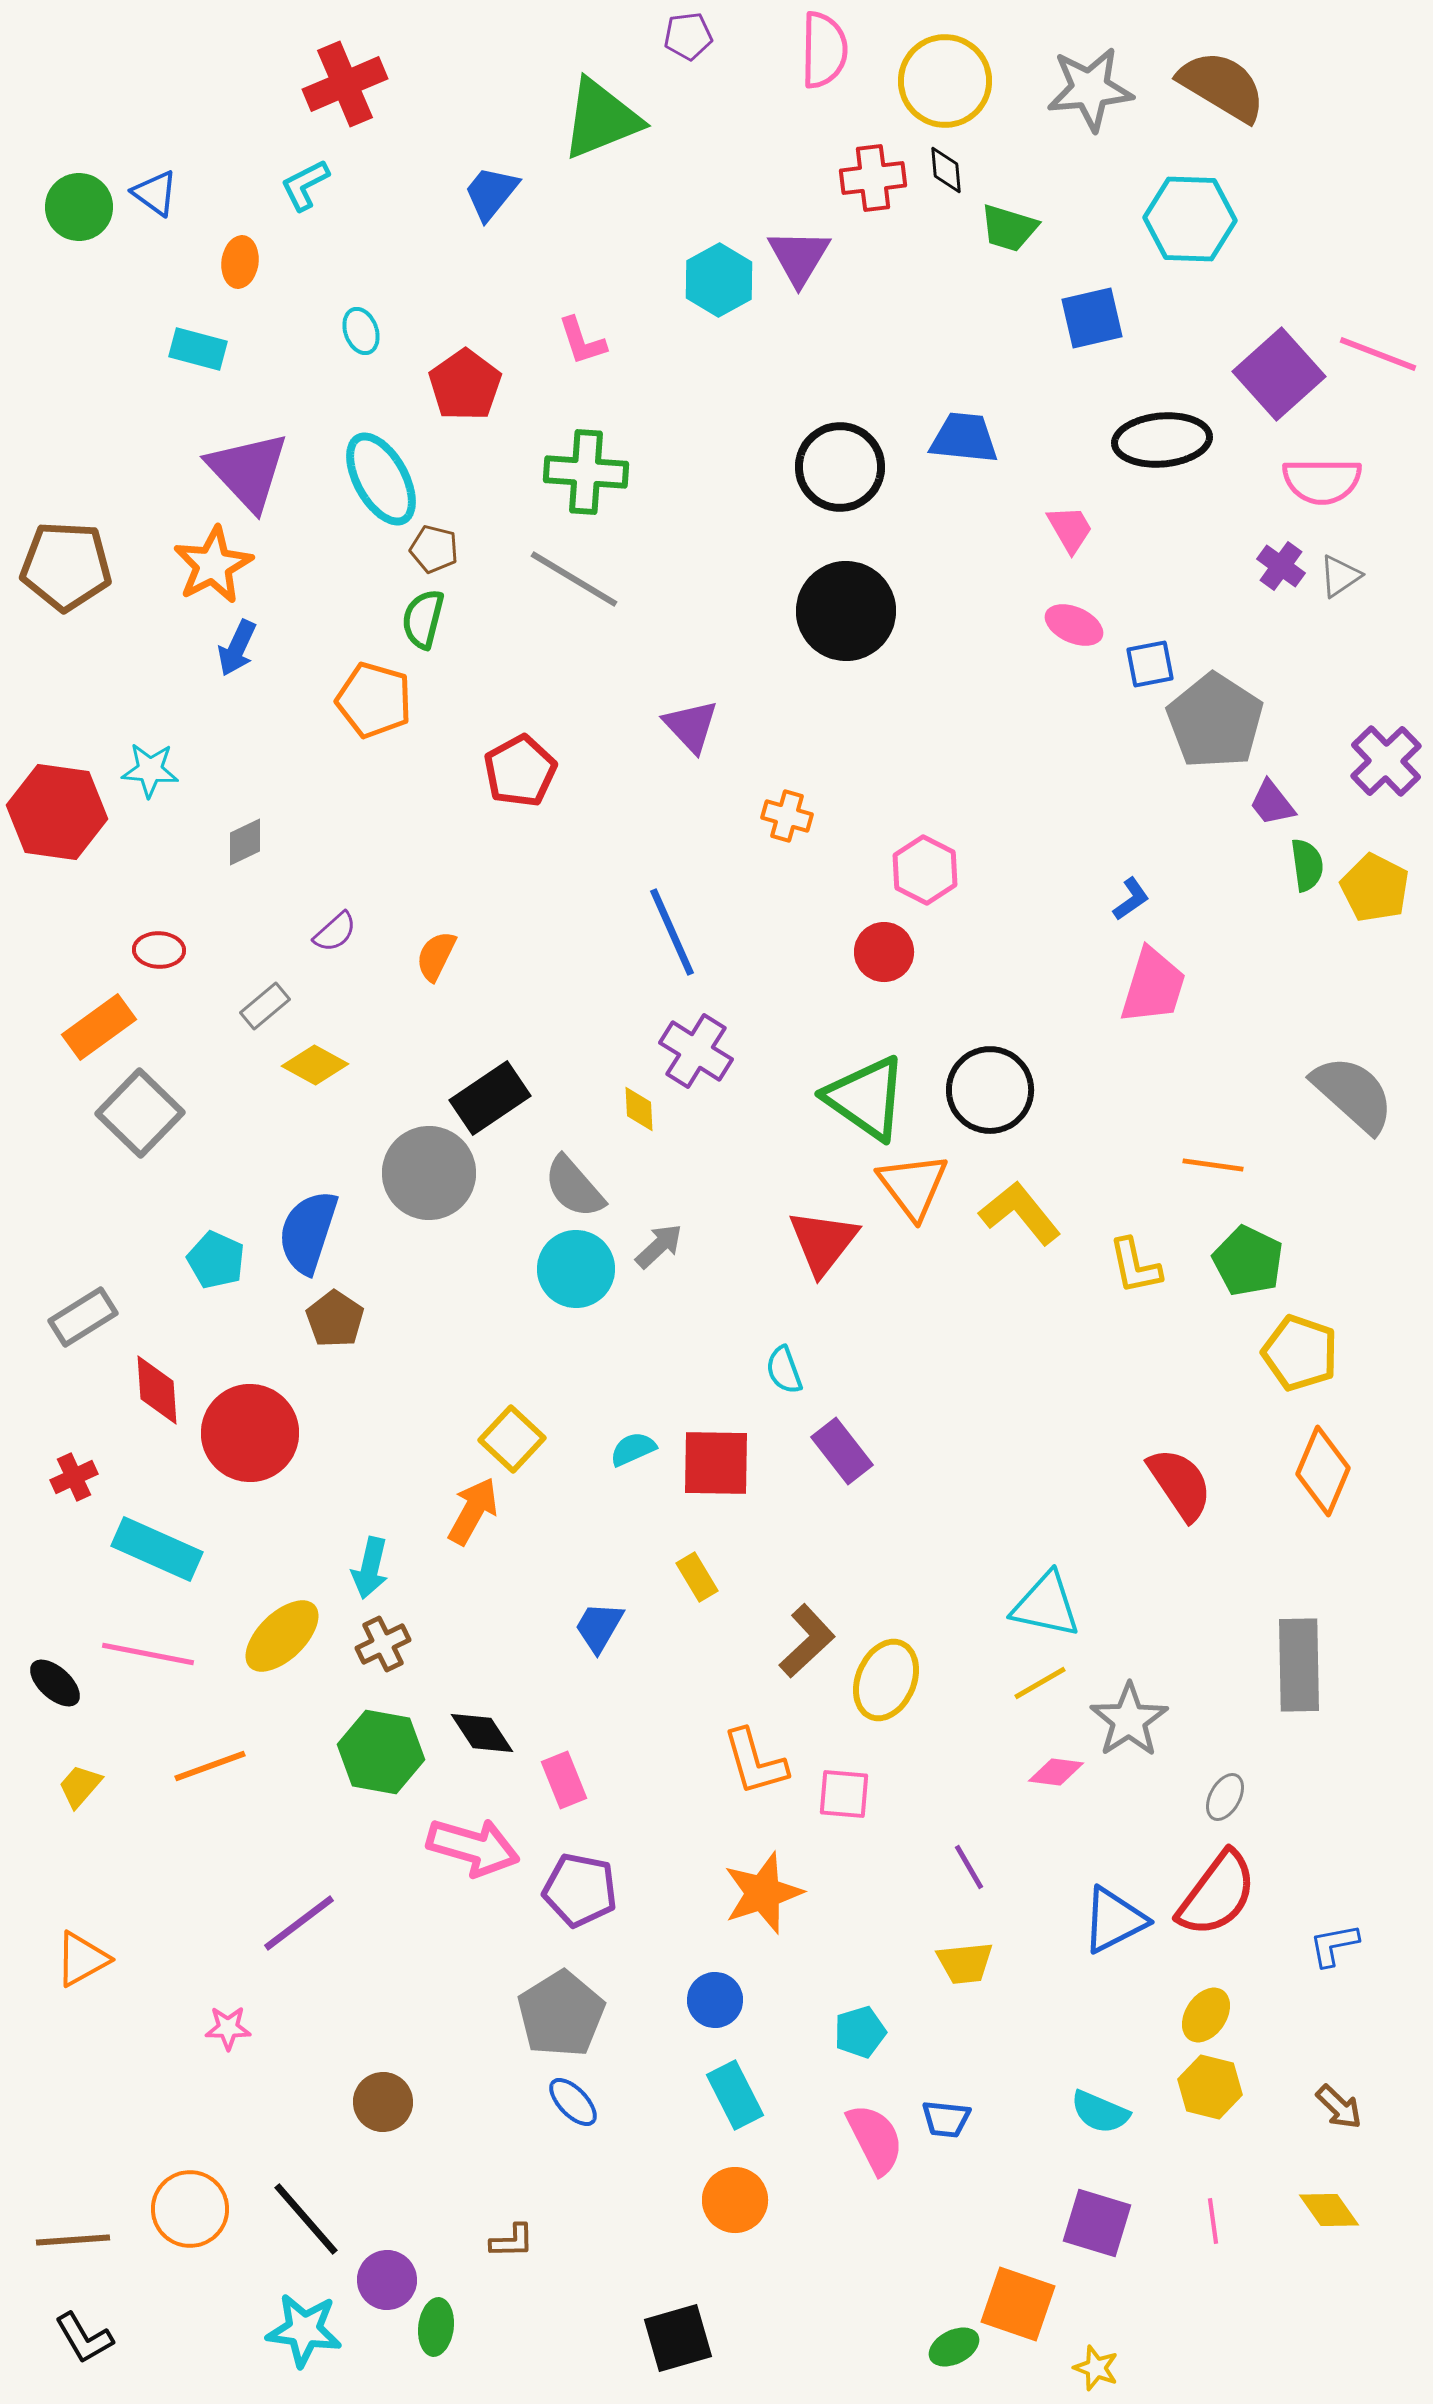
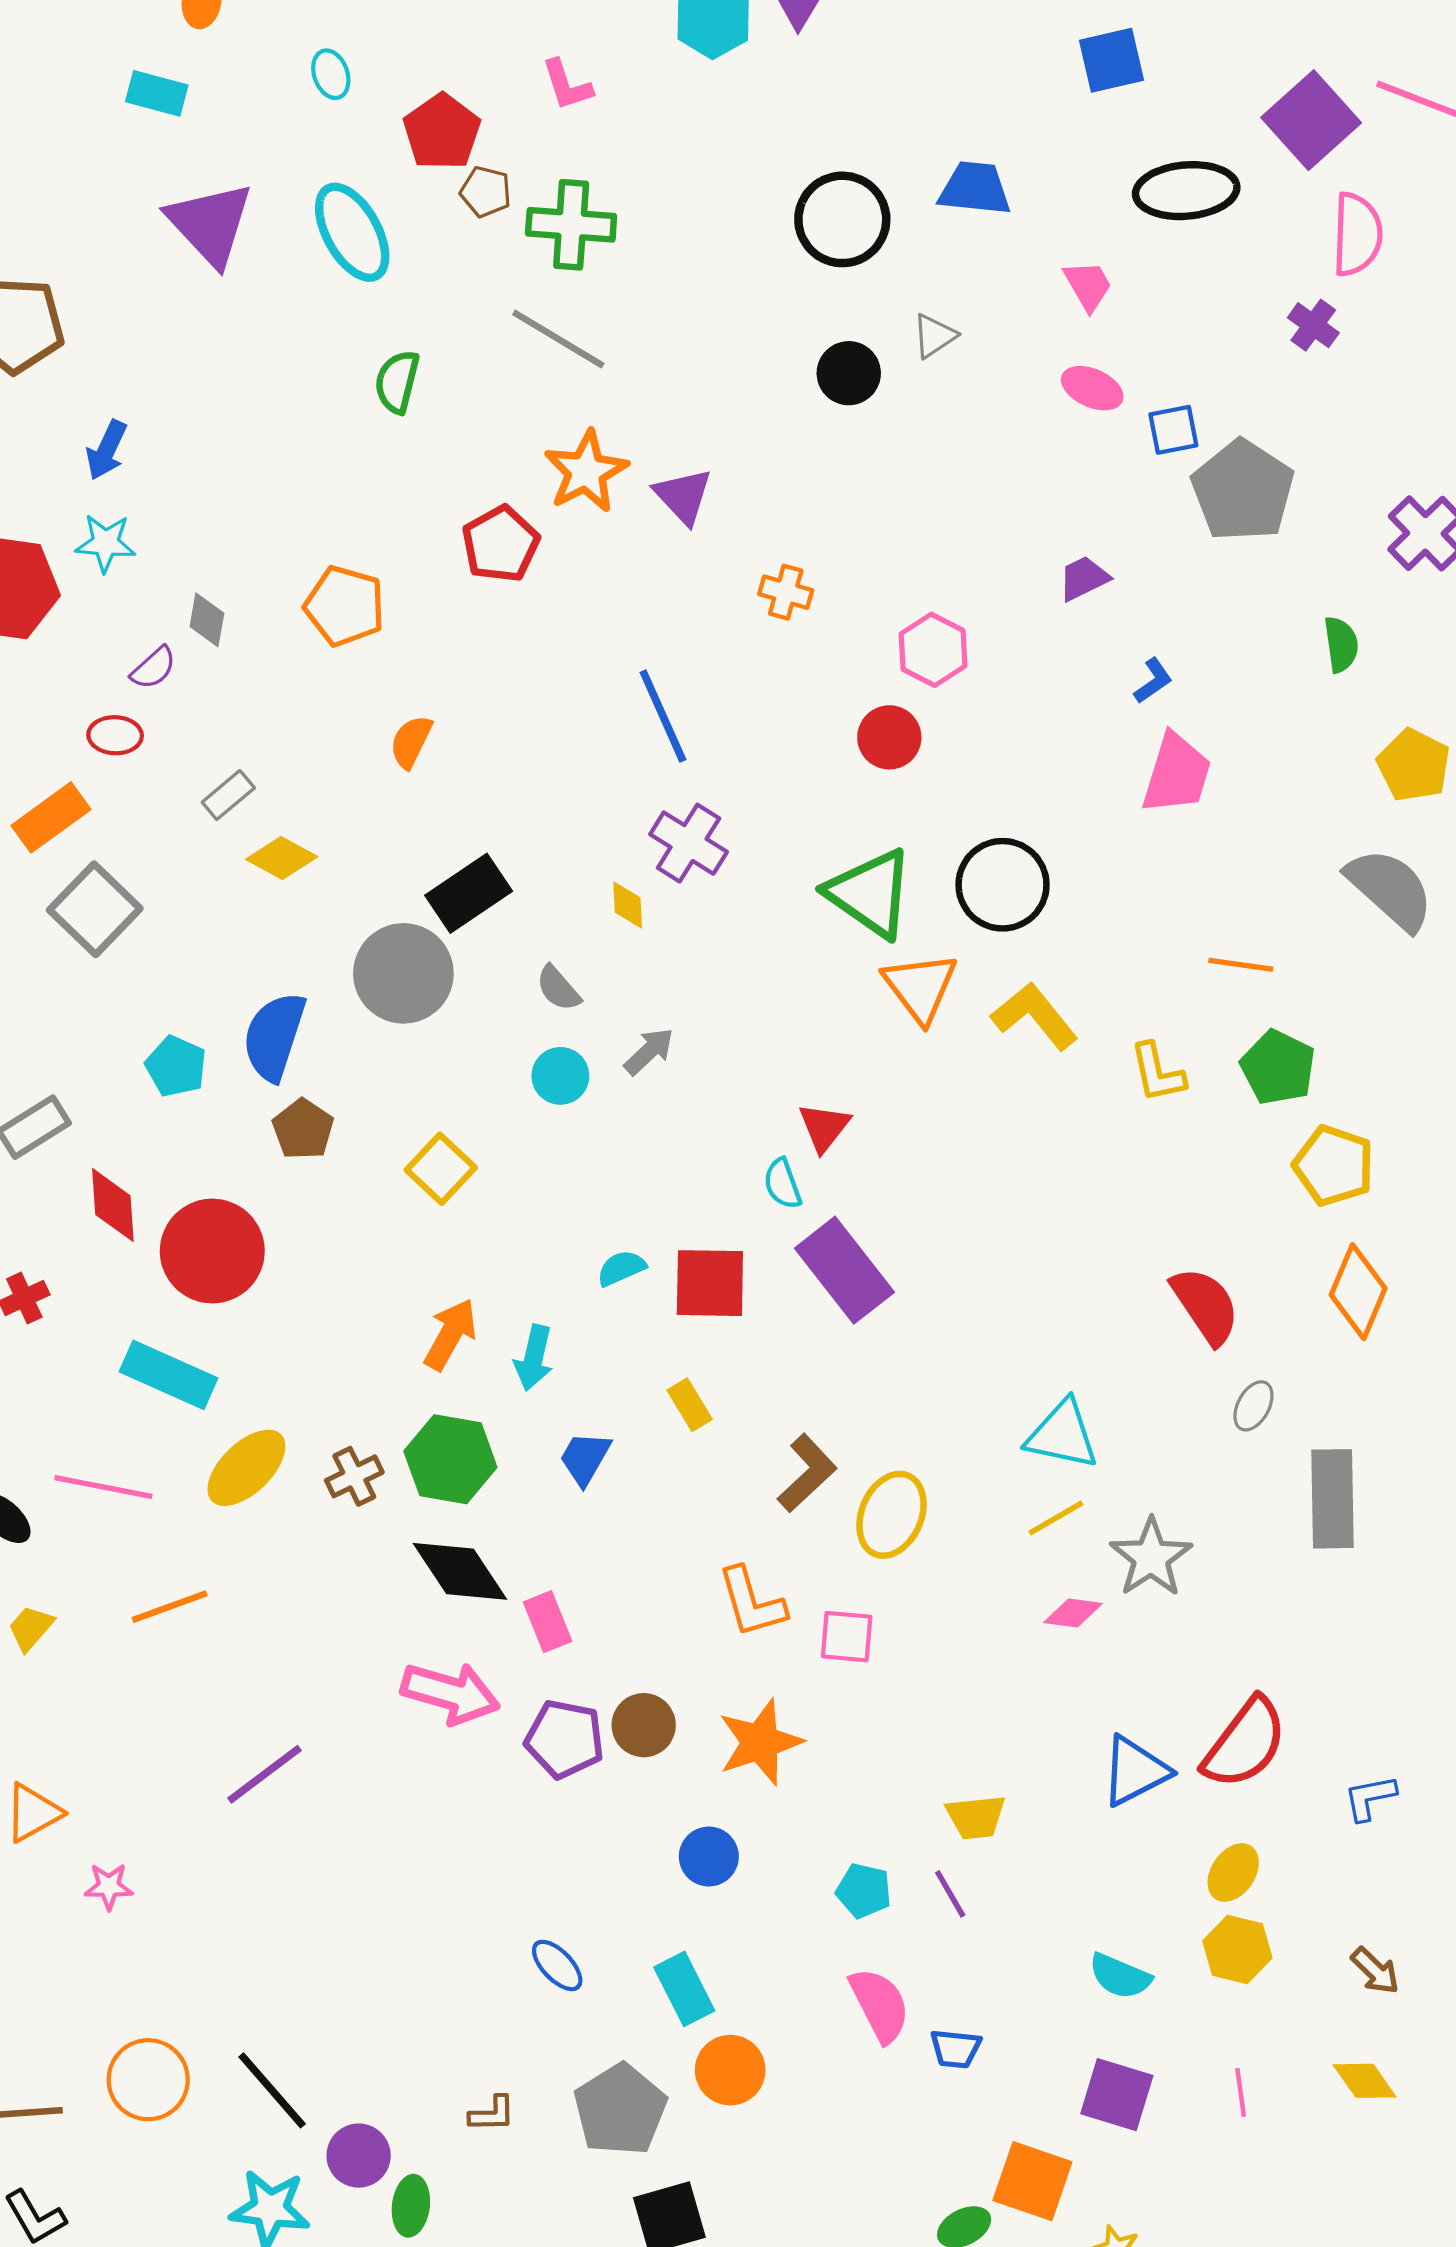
pink semicircle: (1322, 481) -> (1357, 234), turned -88
brown pentagon: (434, 549) -> (486, 192), moved
orange star: (213, 565) -> (586, 471), moved
gray triangle: (1340, 576) -> (934, 336), moved
black circle: (846, 611) -> (849, 373), size x0.6
blue arrow: (237, 648) -> (107, 450), moved
orange pentagon: (374, 700) -> (345, 606), moved
purple trapezoid: (1272, 803) -> (1084, 578), moved, turned 102
gray diamond: (245, 842) -> (207, 620), turned -54
yellow pentagon: (1375, 888) -> (1414, 765), moved
purple semicircle: (335, 932) -> (154, 668), moved
gray semicircle: (574, 1187) -> (558, 988), size x0.7
red triangle: (823, 1242) -> (824, 1127), moved, size x0.7
cyan circle: (576, 1269) -> (560, 1076), size x0.7
yellow square: (512, 1439) -> (441, 1169), moved
purple rectangle: (842, 1451) -> (844, 1270), size x1.5
cyan rectangle: (157, 1549) -> (168, 1375), moved
cyan arrow: (370, 1568) -> (534, 1358), moved
black diamond: (482, 1733) -> (460, 1571), size x1.4
green hexagon: (381, 1752) -> (450, 1459), moved
gray ellipse: (1225, 1797) -> (1253, 1406), moved
purple line: (969, 1867) -> (950, 1894), moved
gray pentagon: (561, 2014) -> (620, 2110), moved
pink star: (228, 2028) -> (109, 1886), moved
cyan pentagon: (860, 2032) -> (864, 1891), turned 30
cyan rectangle: (735, 2095) -> (684, 1989), moved
brown circle: (383, 2102) -> (644, 1725), moved
blue trapezoid: (946, 2119) -> (956, 2049), moved

